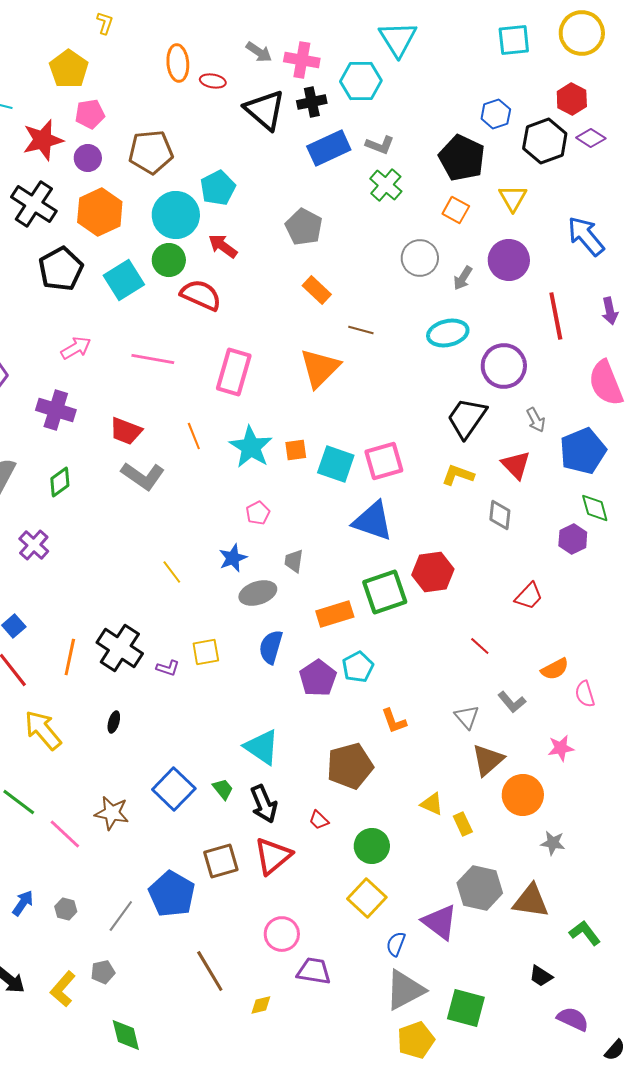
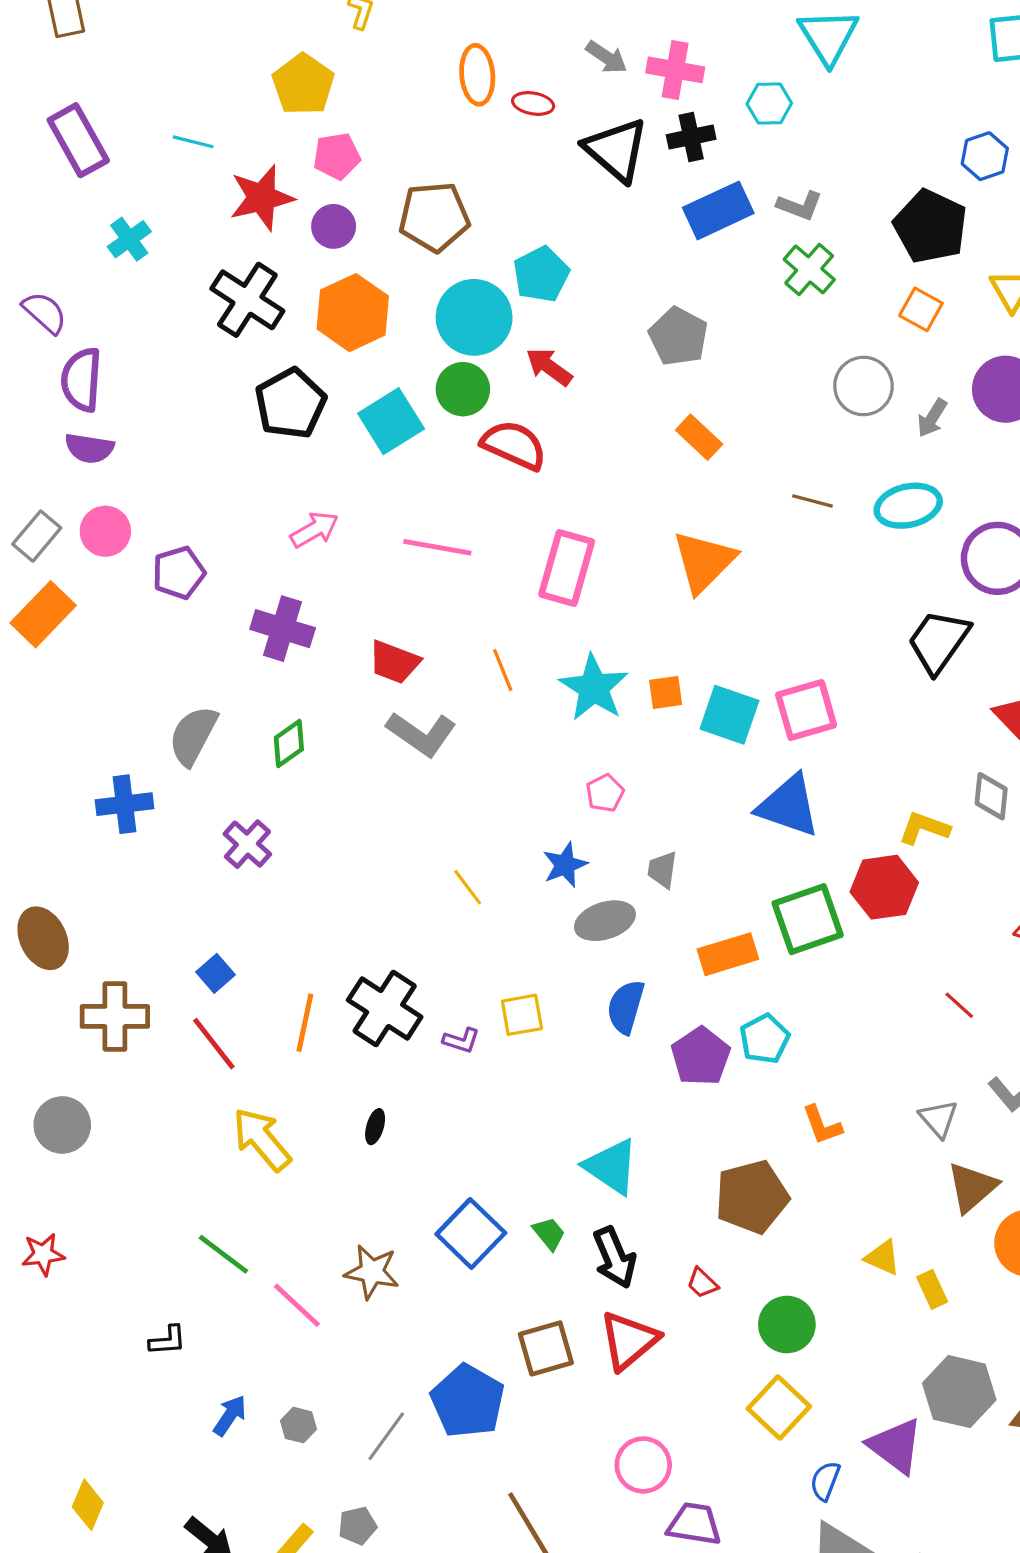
cyan hexagon: (361, 81) -> (769, 103), size x0.7
brown line: (361, 330) -> (812, 501), moved
yellow L-shape: (458, 475) -> (924, 828), moved

